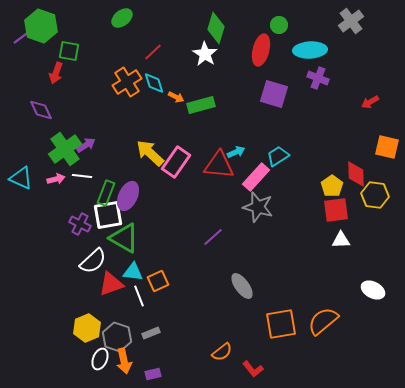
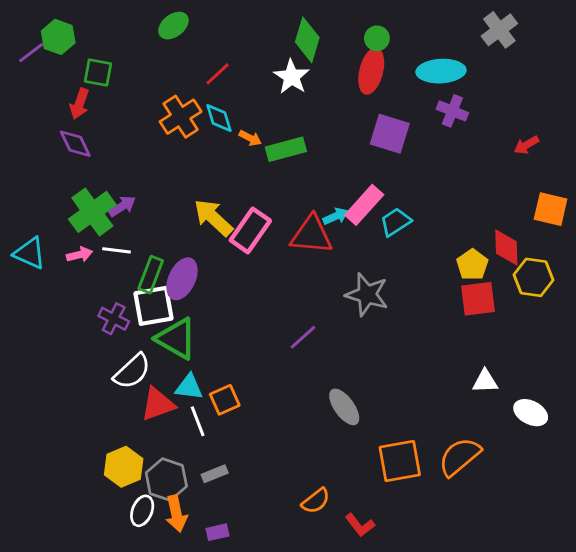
green circle: (279, 25) -> (377, 38), moved
green hexagon: (41, 26) -> (58, 37), size x0.7
purple diamond: (41, 110) -> (75, 144), moved
pink rectangle: (256, 177) -> (364, 205), moved
white triangle: (341, 240) -> (485, 381), moved

